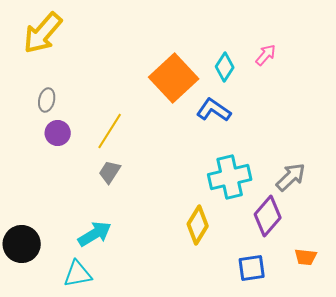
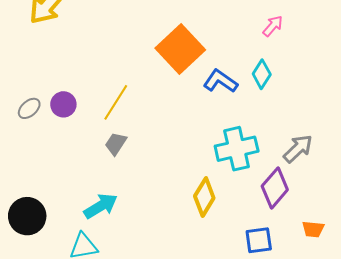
cyan diamond: (225, 67) -> (262, 74), moved
gray ellipse: (47, 100) -> (29, 108), moved, turned 35

